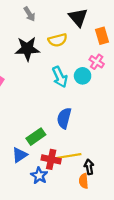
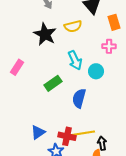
black star: (27, 49) -> (45, 34), turned 30
pink cross: (97, 62) -> (109, 46), turned -32
cyan circle: (83, 76) -> (96, 71), moved
green rectangle: (36, 137) -> (53, 83), moved

